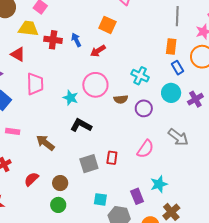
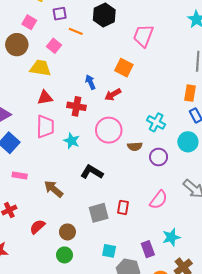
red cross: (53, 40) -> (77, 106), moved
red triangle: (18, 54) -> (45, 98), moved, turned -42
cyan star: (71, 98) -> (72, 141), moved

